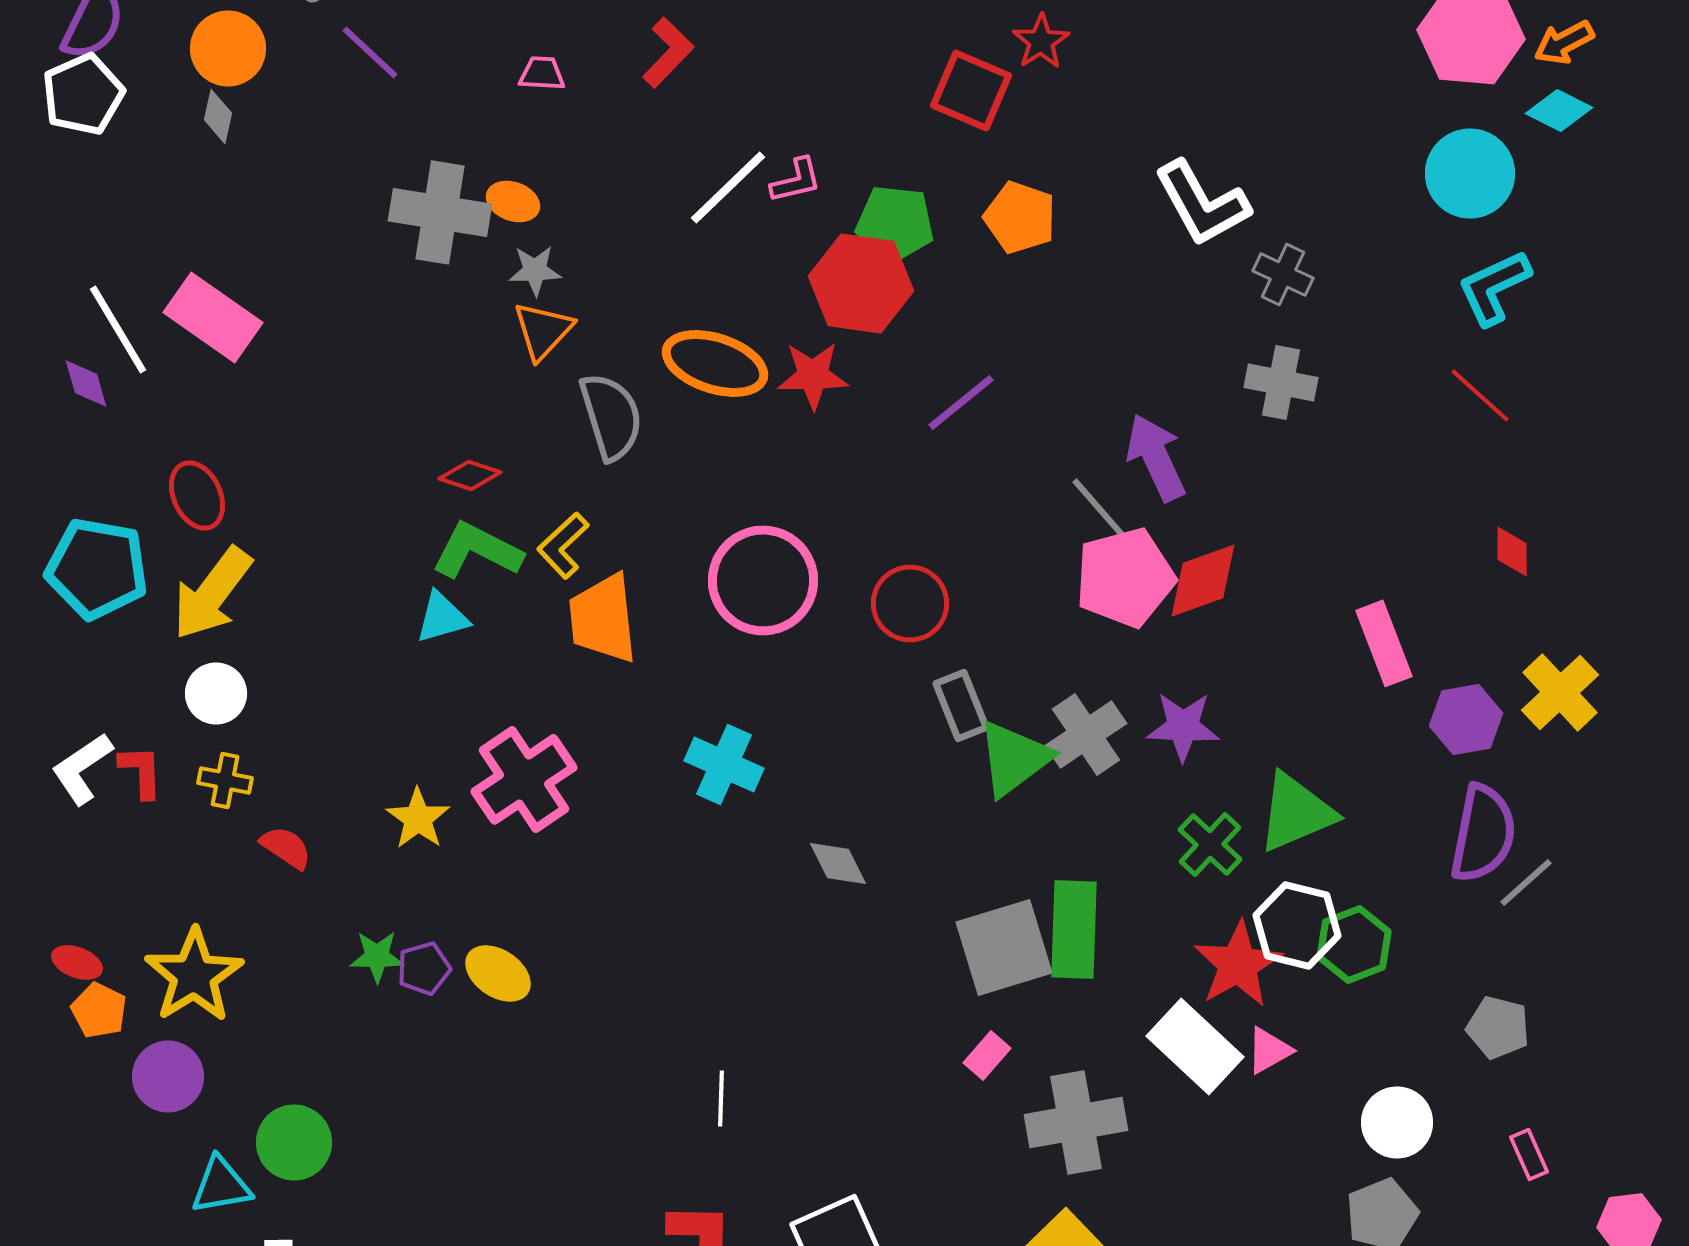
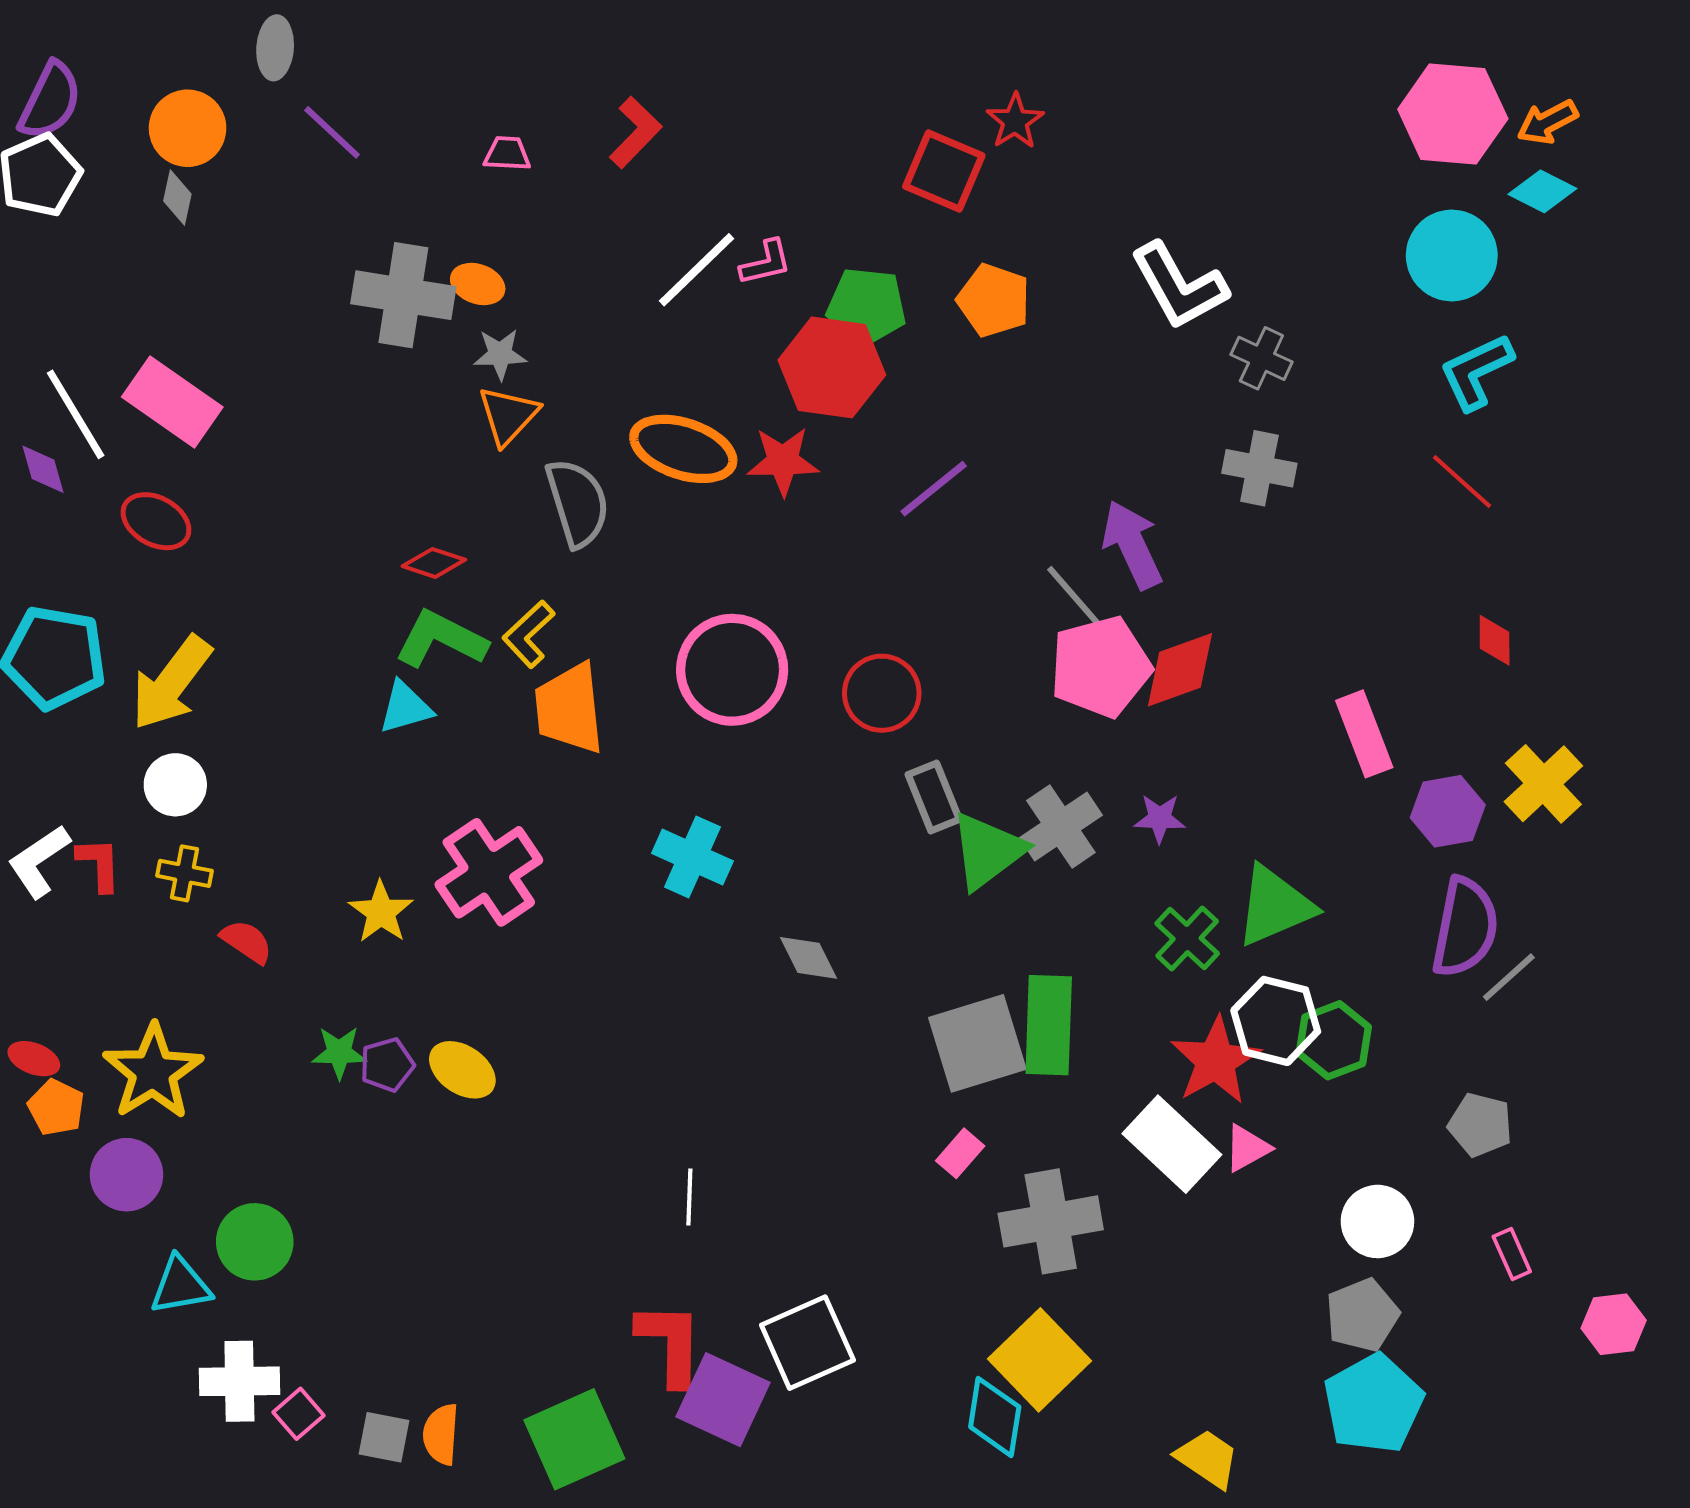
red ellipse: (197, 495) -> (156, 521), moved, turned -36
purple star: (1183, 726) -> (1160, 818), size x0.7

